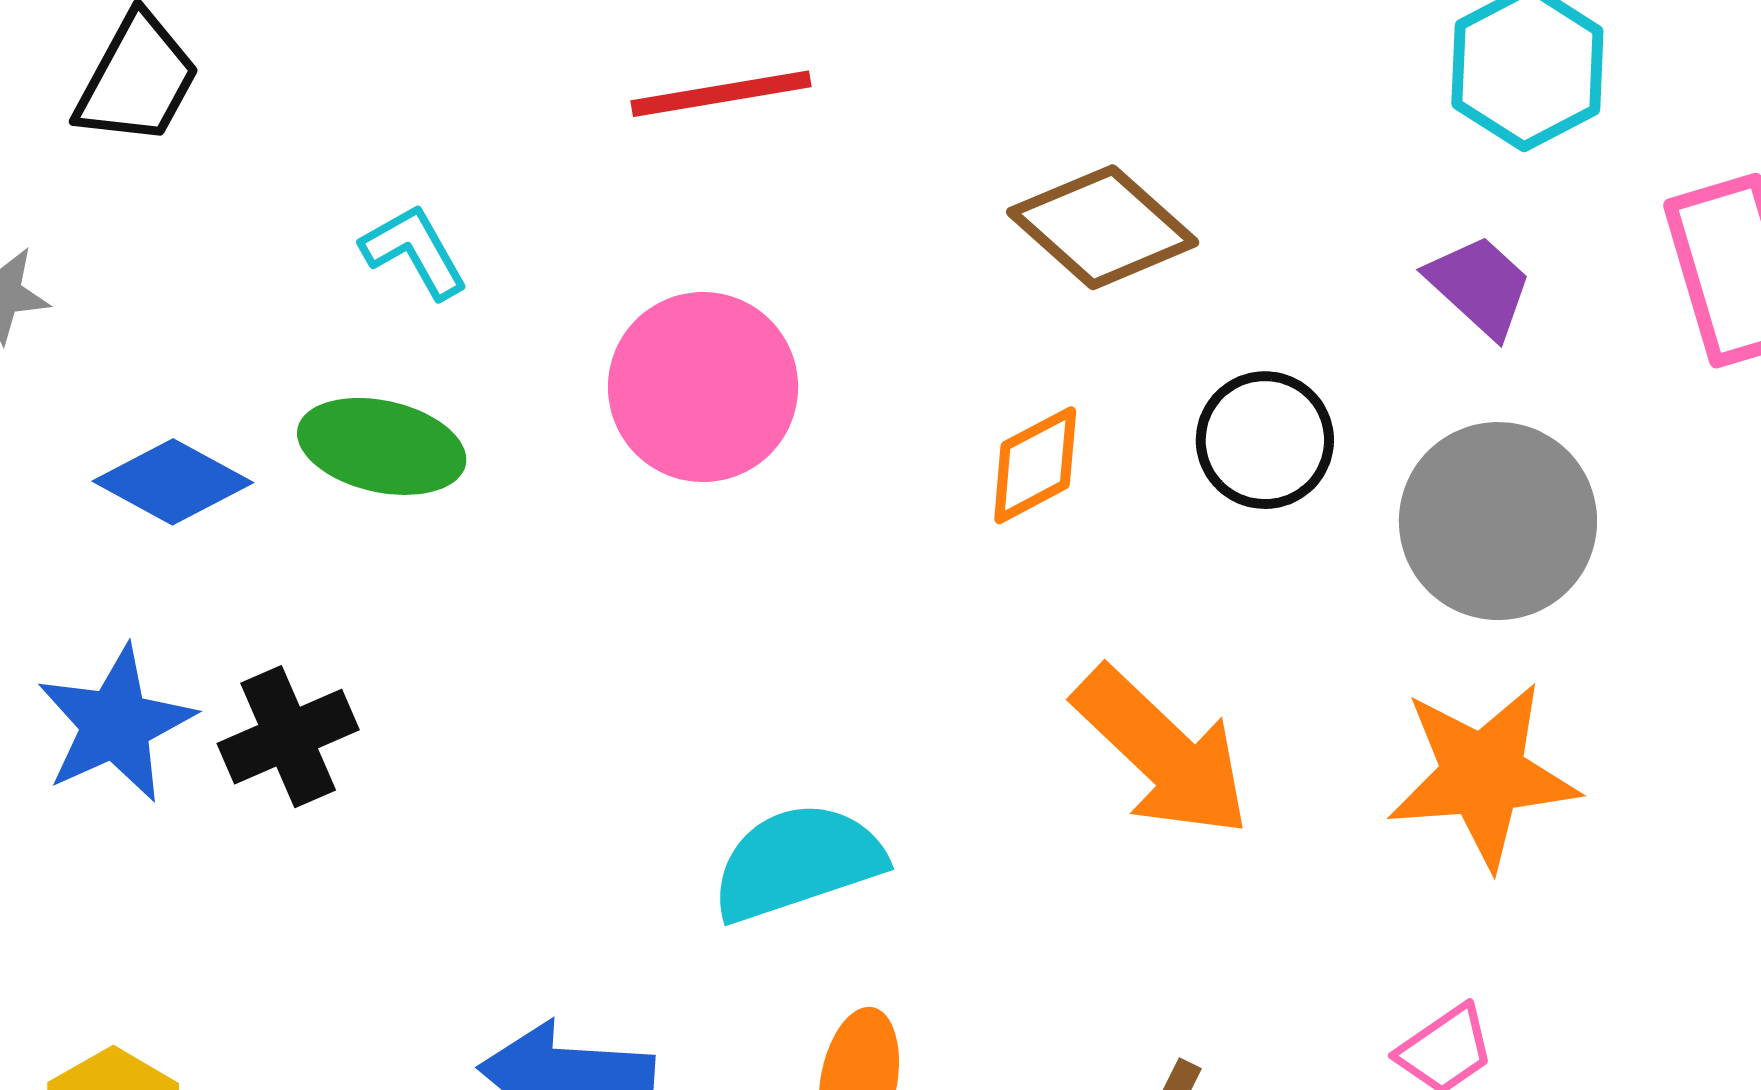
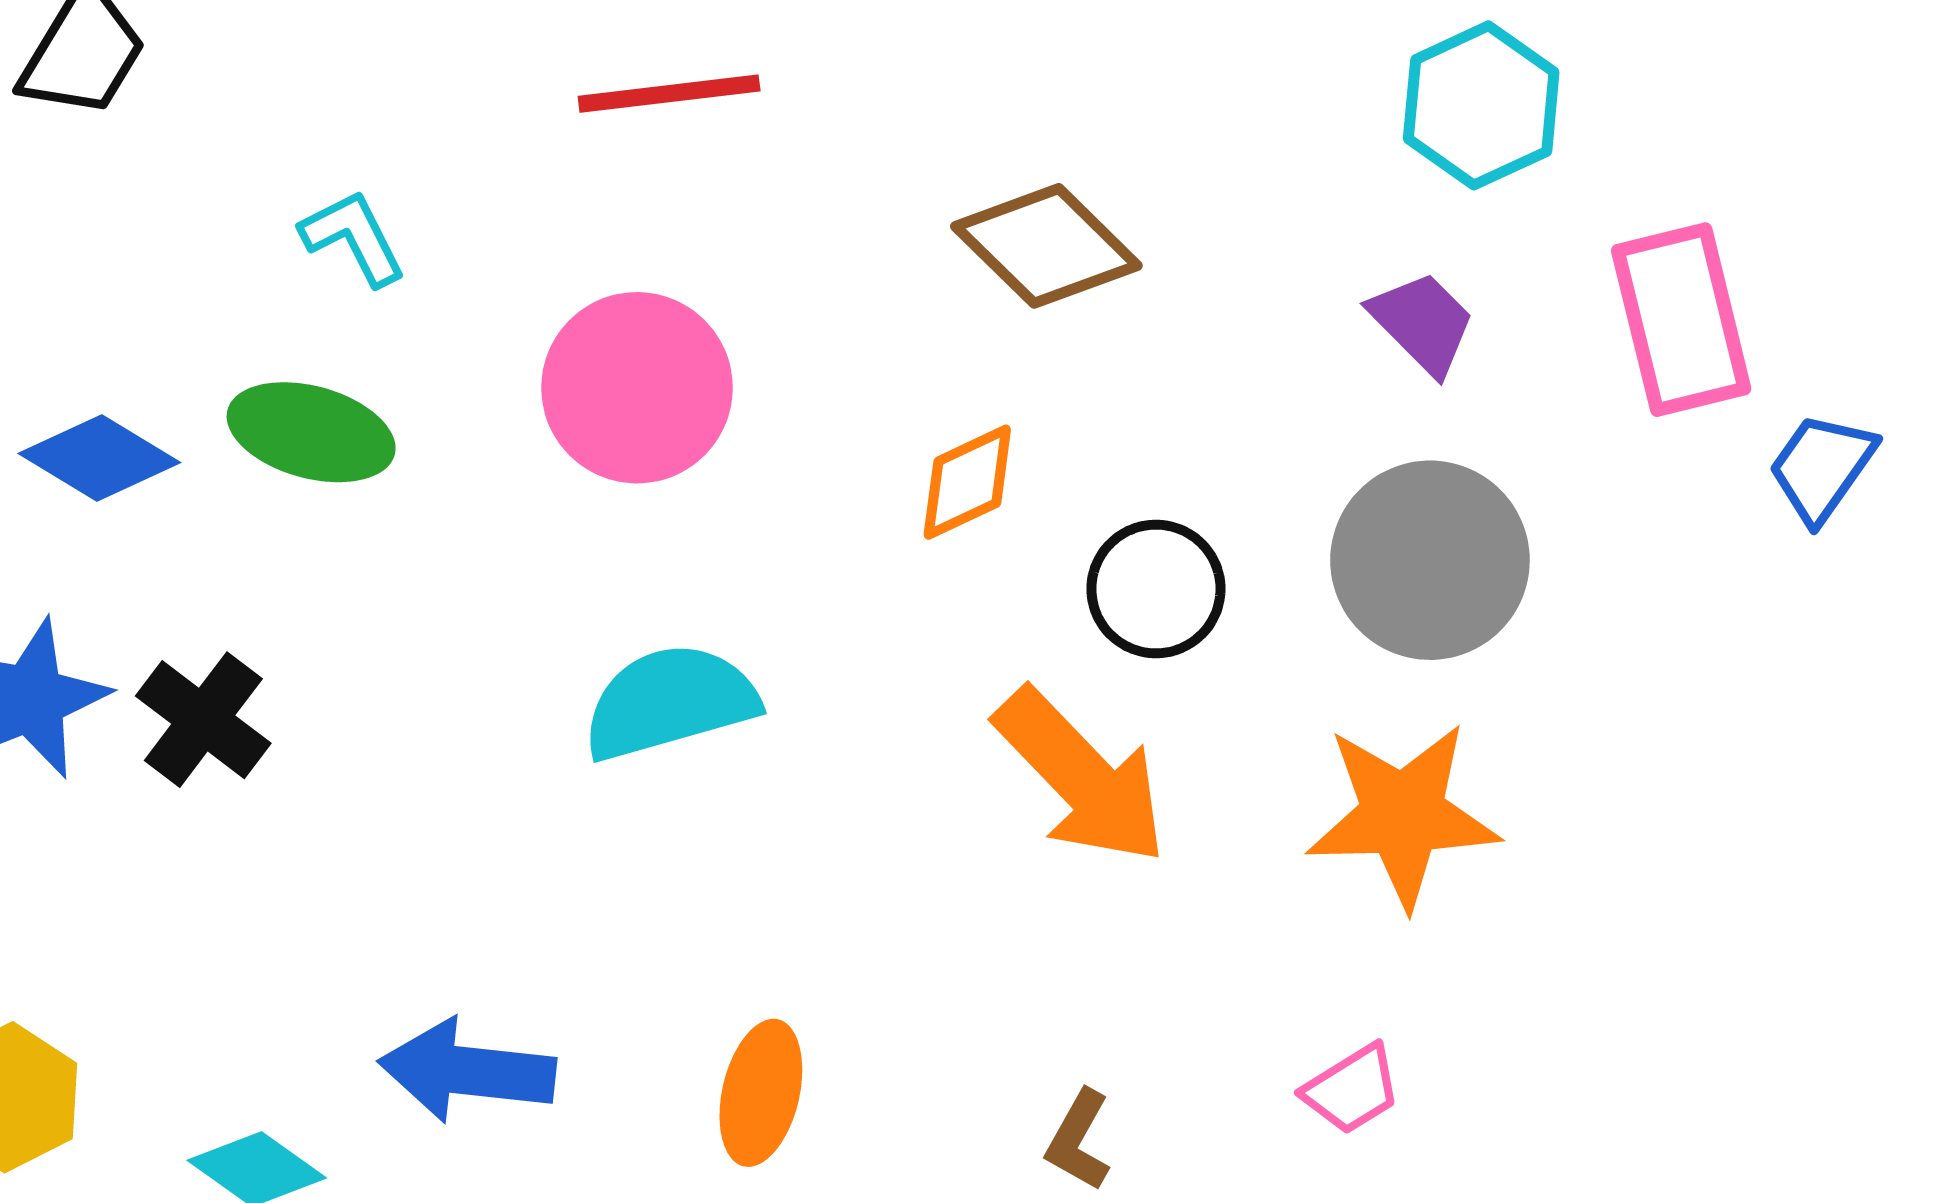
black circle: (1265, 440) -> (1156, 589), moved
black cross: (288, 737) -> (203, 720), turned -32
cyan semicircle: (798, 862) -> (670, 702), moved

